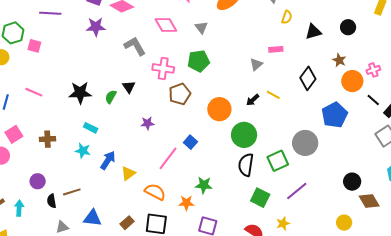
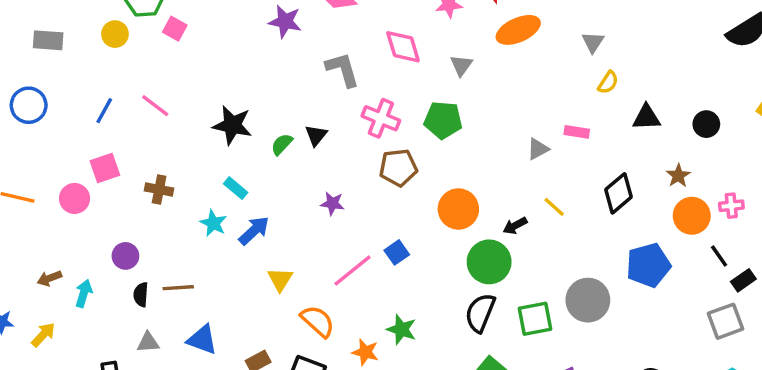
black arrow: (253, 100) -> (515, 226), moved
blue arrow: (108, 160) -> (254, 231), moved
yellow triangle: (128, 173) -> (280, 279), turned -35

